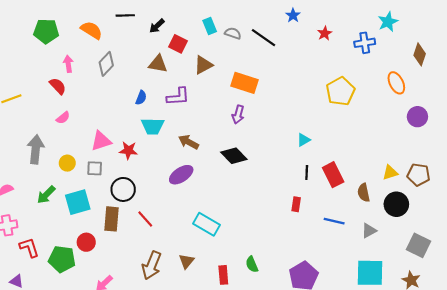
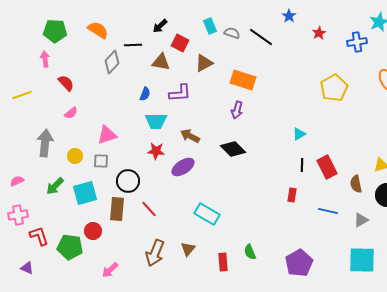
black line: (125, 15) -> (133, 45), moved
pink arrow: (68, 64) -> (45, 59), moved
red star: (128, 150) -> (156, 151), moved

